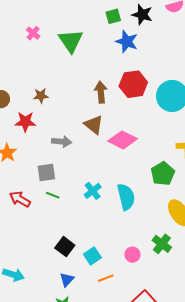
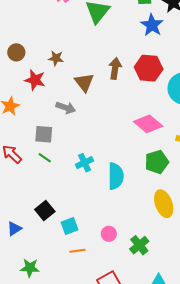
brown triangle: (94, 125) -> (84, 82), moved
pink diamond: (123, 140) -> (148, 124), moved
green cross: (162, 244) -> (139, 245), moved
blue triangle: (67, 280) -> (14, 229), moved

